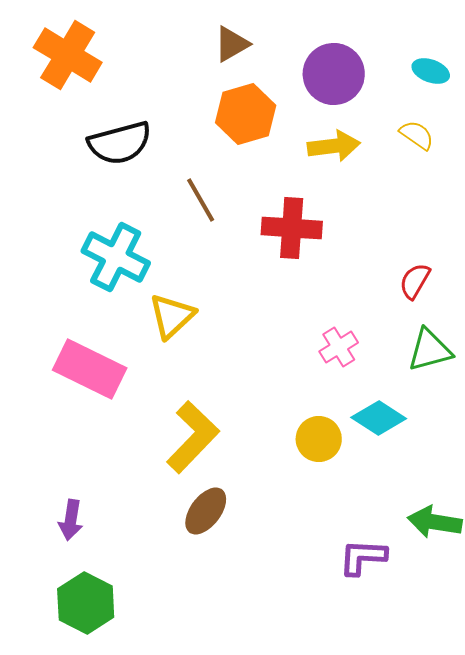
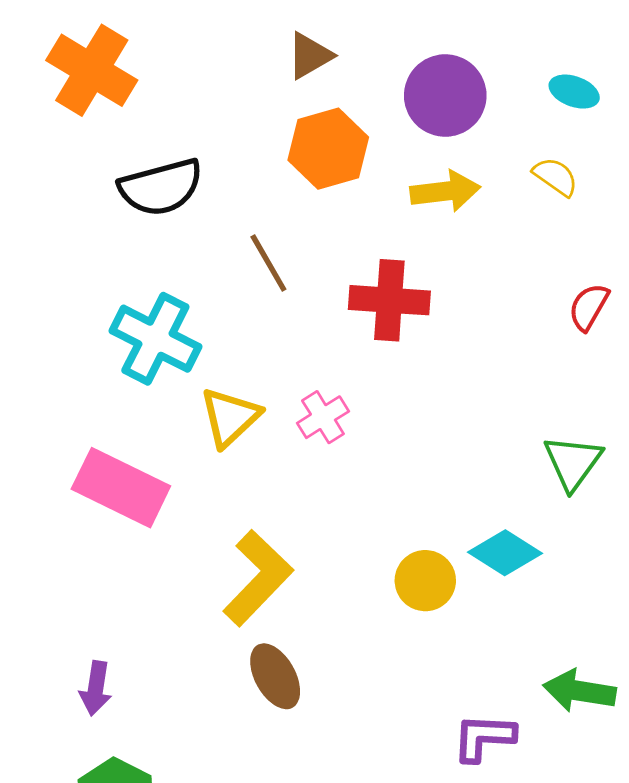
red semicircle: (415, 281) -> (589, 307), moved
pink cross: (339, 347) -> (323, 417), moved
green triangle: (430, 350) -> (573, 462), turned -39
brown ellipse: (206, 511) -> (275, 676), turned -66

